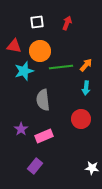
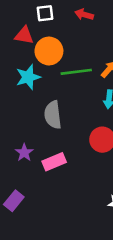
red arrow: (67, 23) -> (84, 15), turned -96
red triangle: (14, 46) -> (24, 35), moved
purple rectangle: (35, 166) -> (14, 201), moved

